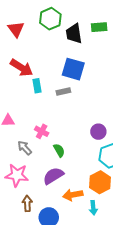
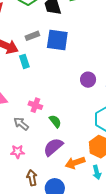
gray rectangle: (63, 91) -> (32, 36), moved
purple circle: (98, 132) -> (88, 80), moved
pink star: (17, 175) -> (18, 152), size x0.6

